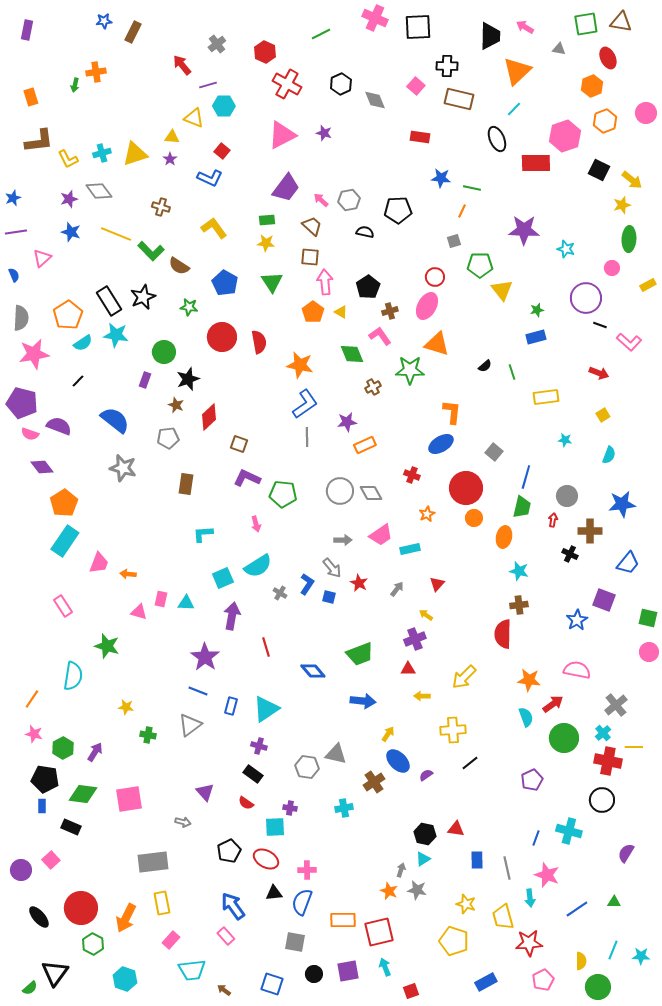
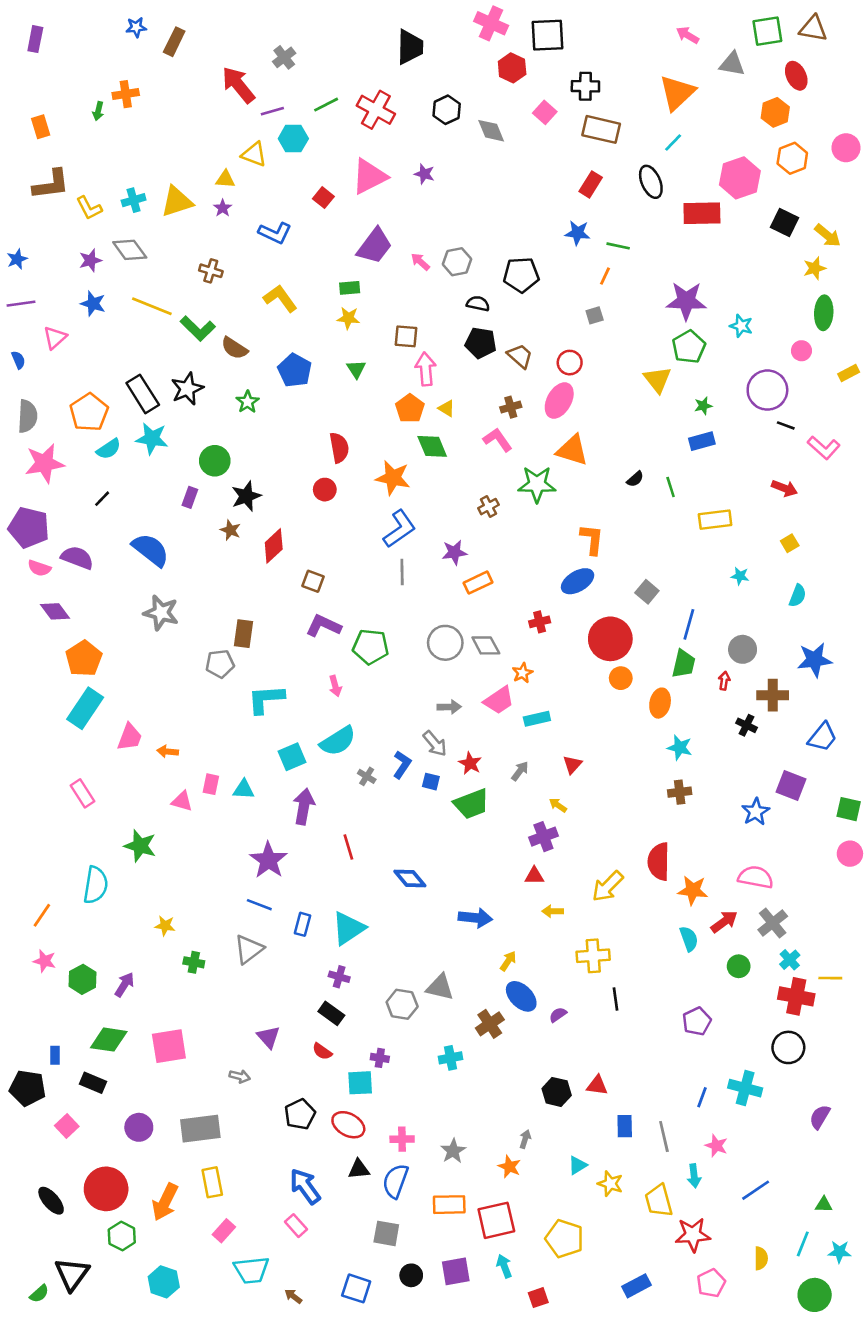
green line: (321, 34) -> (326, 105), moved
black trapezoid: (490, 36) -> (410, 47), moved
gray triangle: (559, 49) -> (732, 64), size x1.5
red hexagon: (265, 52) -> (512, 68), moved
red arrow: (182, 65) -> (238, 85), size x1.4
red rectangle: (420, 137) -> (591, 184), moved, turned -66
red square: (222, 151) -> (323, 198), moved
brown trapezoid: (312, 226) -> (520, 356), moved
green pentagon: (480, 265) -> (689, 347), moved, turned -30
green triangle: (272, 282) -> (356, 369), size x0.7
black pentagon: (368, 287) -> (481, 343), moved, turned -30
green star: (189, 307) -> (248, 402), turned 30
red circle: (222, 337) -> (325, 490), moved, size x0.6
green diamond: (352, 354) -> (432, 446), moved
gray pentagon: (168, 438) -> (220, 664), moved
red cross: (412, 475) -> (540, 622), turned -35
orange star: (427, 514) -> (523, 673), moved
cyan L-shape: (203, 534) -> (266, 699), size x1.4
red semicircle: (503, 634) -> (659, 861), moved
green trapezoid: (360, 654) -> (471, 804), moved
gray cross: (616, 705) -> (773, 923), moved
green circle: (564, 738) -> (739, 966), size x0.6
black line: (470, 763) -> (616, 999), turned -60
black pentagon: (45, 779) -> (27, 1088), moved
cyan triangle: (423, 859) -> (578, 1165), moved
purple circle: (21, 870) -> (139, 1127), moved
pink star: (547, 875) -> (716, 1146), size x0.7
gray star: (417, 890) -> (453, 1151), moved, turned 30
green triangle: (614, 902) -> (824, 1205), moved
yellow pentagon: (454, 941) -> (564, 1239), moved
green circle: (598, 987) -> (815, 1295), moved

